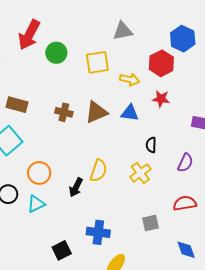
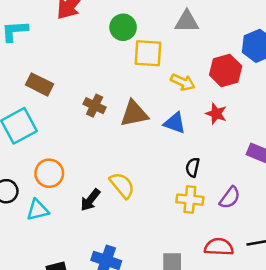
green circle: (56, 53) -> (123, 27), moved
yellow semicircle: (99, 171) -> (122, 185), turned -70
yellow cross: (140, 173) -> (190, 200), moved, turned 30

